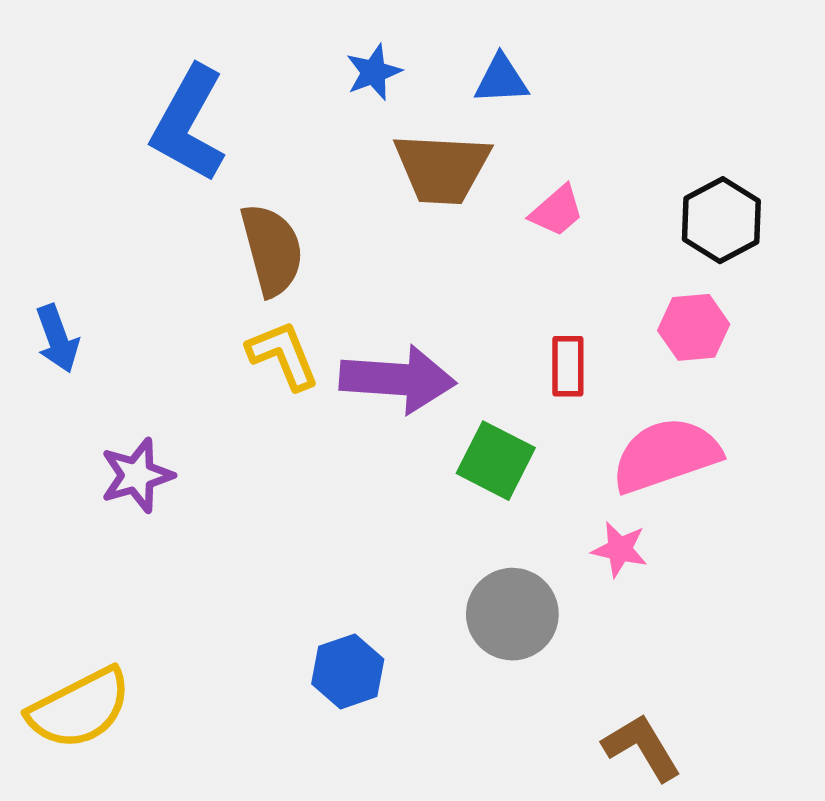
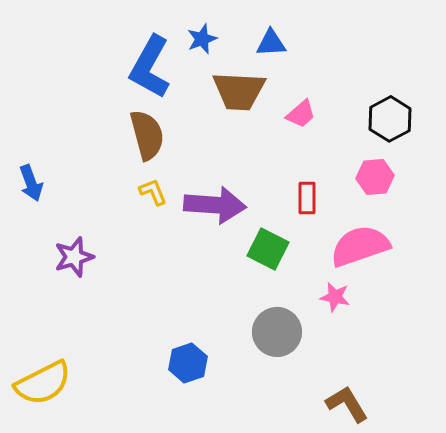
blue L-shape: (189, 124) -> (150, 67), moved
yellow L-shape: (283, 355) -> (153, 192), size x0.7

